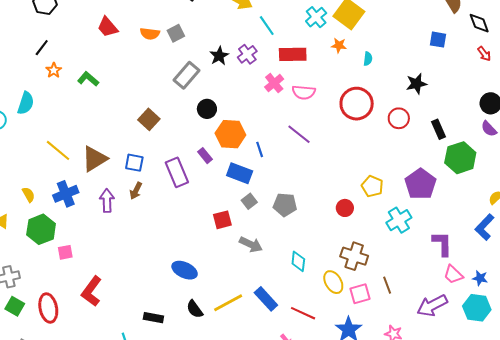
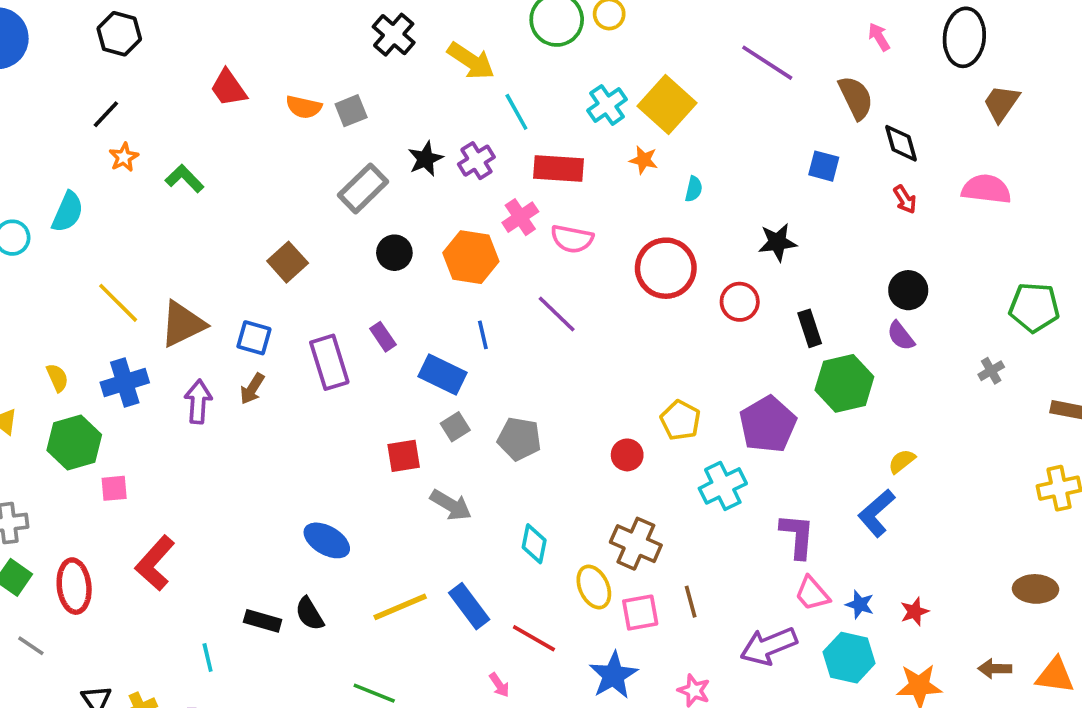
orange hexagon: (230, 134) -> (471, 257), moved
black semicircle: (195, 309) -> (310, 614), moved

